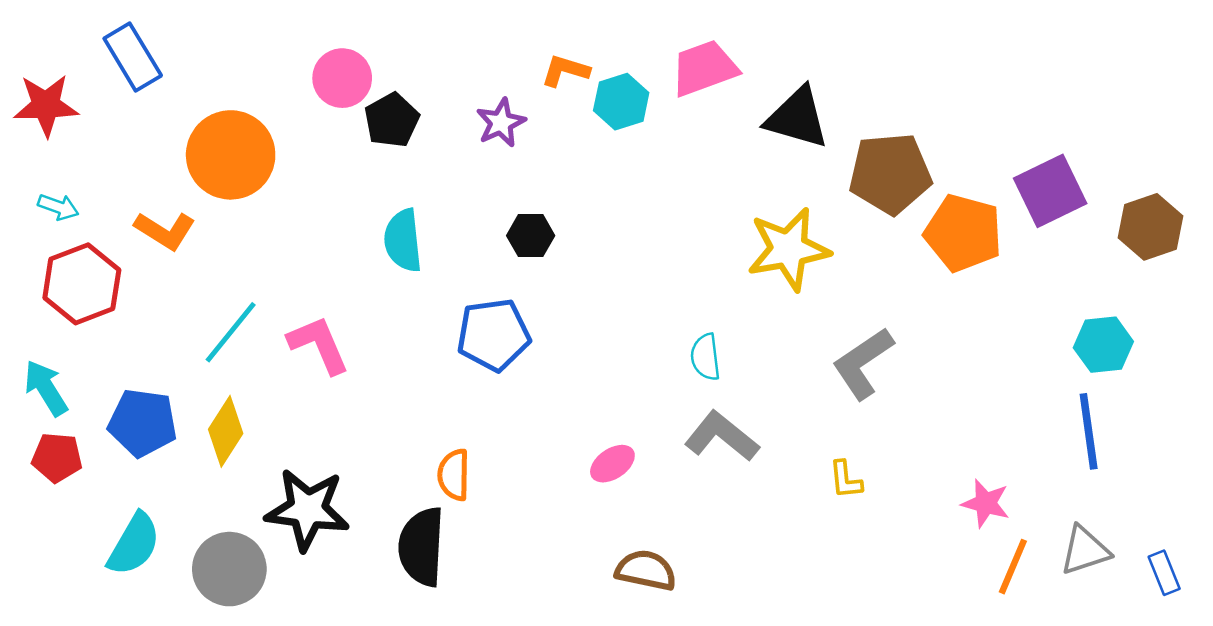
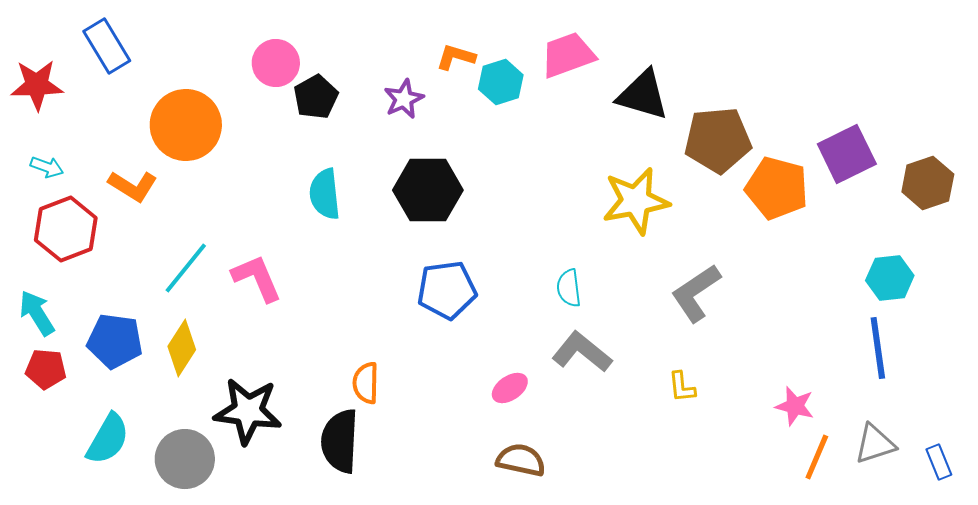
black hexagon: (531, 236) -> (428, 190), size x1.8
blue pentagon: (493, 335) -> (447, 290), moved
pink ellipse: (612, 464) -> (510, 388), moved

